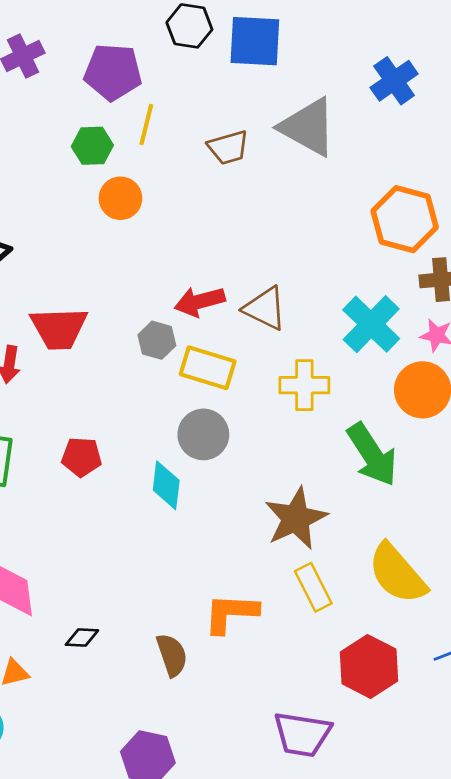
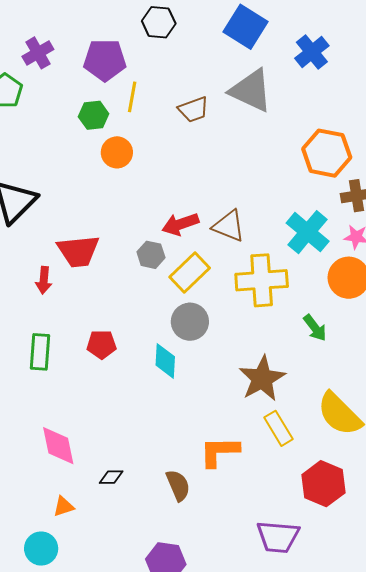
blue square: (255, 41) -> (245, 27), moved, turned 33
yellow rectangle: (208, 368) -> (190, 273), turned -57
yellow cross: (304, 385) -> (262, 280), size x1.4
green arrow: (372, 455) -> (315, 328), size x0.6

